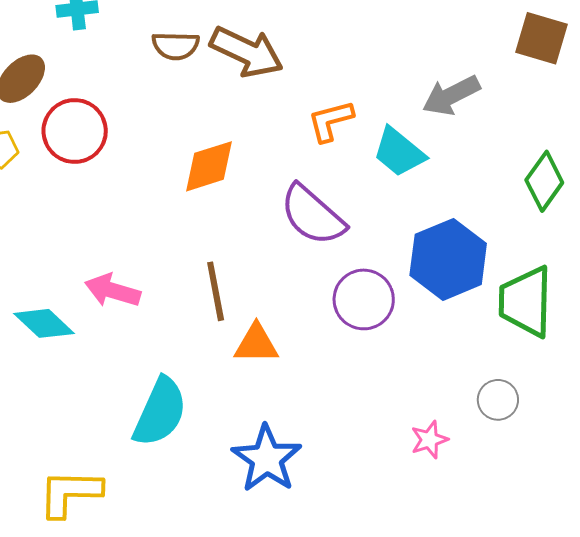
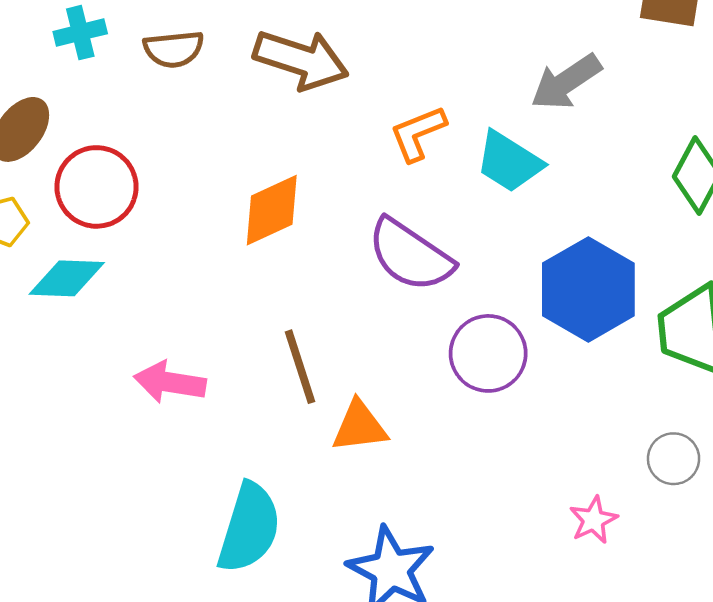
brown semicircle: (176, 46) -> (174, 49), moved
cyan diamond: (44, 323) -> (67, 278), moved, turned -34

